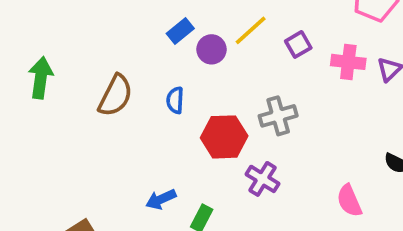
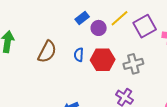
purple square: (298, 44) -> (145, 26), size x1.6
red hexagon: (224, 137) -> (103, 60), moved

